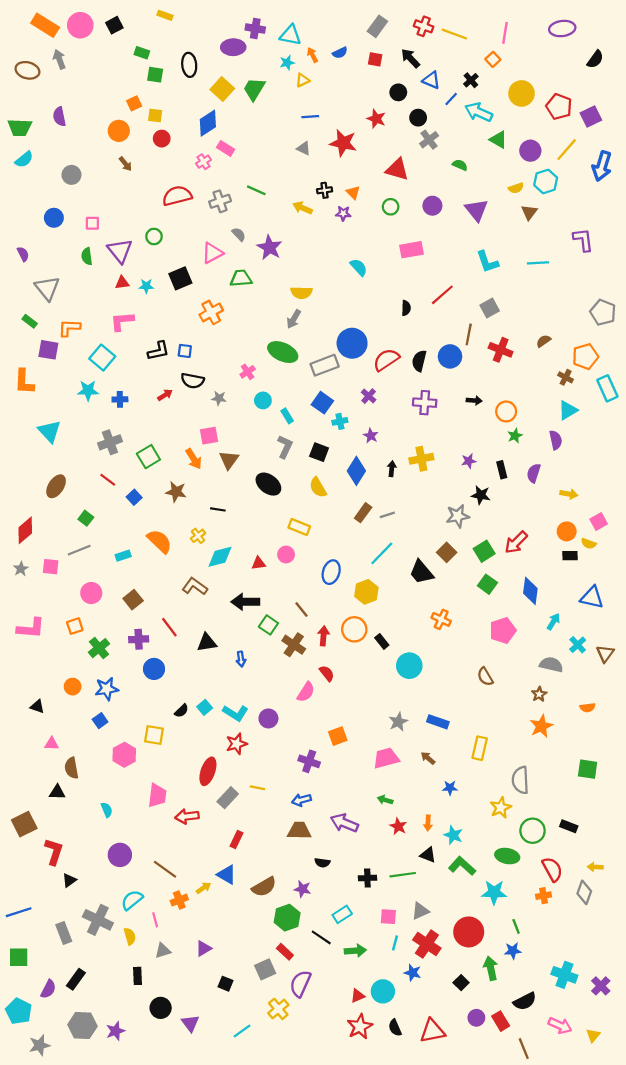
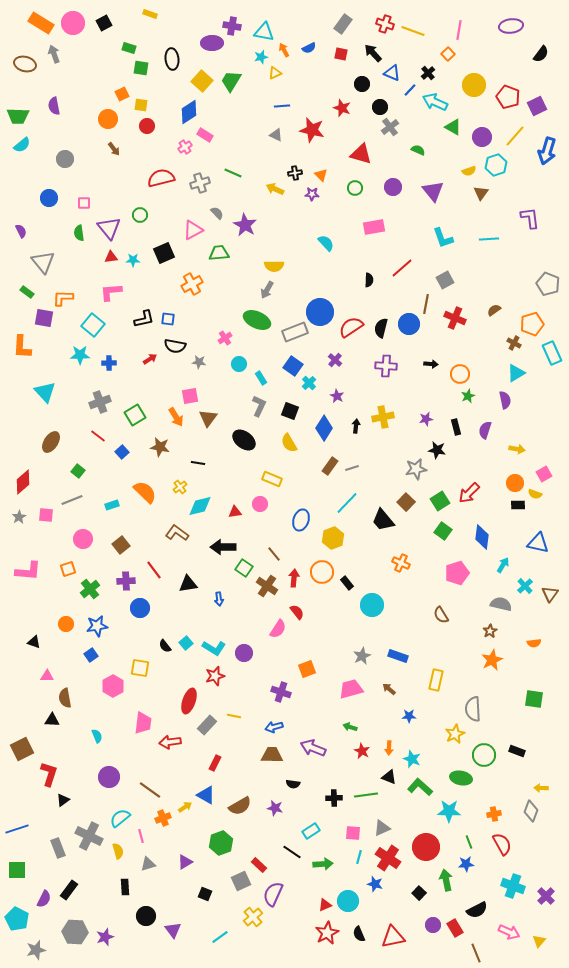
cyan cross: (340, 421) -> (309, 383), turned -32
black semicircle: (182, 711) -> (165, 646), turned 96
red semicircle: (552, 869) -> (502, 844), moved
green hexagon: (287, 918) -> (221, 843), moved

